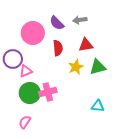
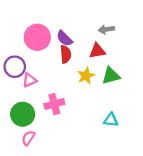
gray arrow: (80, 20) -> (106, 29), moved
purple semicircle: (57, 23) -> (64, 38), moved
green circle: (30, 93) -> (23, 114), moved

